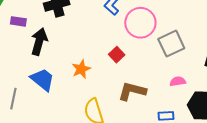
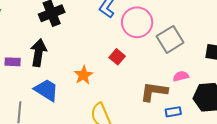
purple rectangle: (18, 21) -> (13, 62), moved
brown L-shape: (132, 91) -> (154, 92), moved

